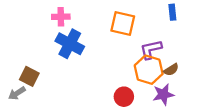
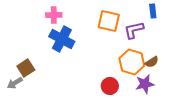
purple L-shape: (151, 49) -> (134, 30), moved
brown square: (29, 76) -> (26, 68), turned 30

